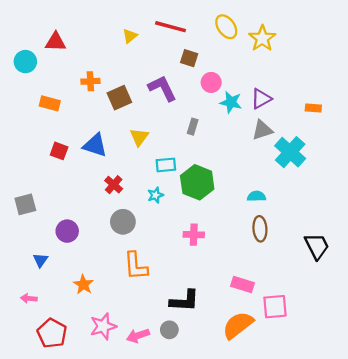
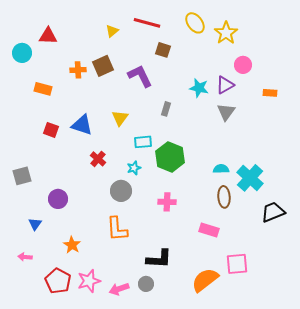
pink circle: (211, 82) -> (243, 65), moved
brown square: (119, 98) -> (103, 66), moved
gray triangle: (262, 130) -> (226, 112), turned -36
cyan cross: (290, 152) -> (250, 178), moved
gray circle: (123, 222) -> (121, 191), moved
black trapezoid: (317, 246) -> (273, 212), turned -85
pink rectangle: (243, 285) -> (209, 230), moved
red pentagon: (52, 333) -> (58, 281), moved

